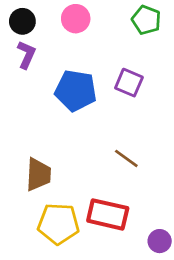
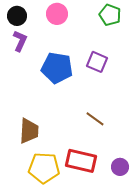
purple circle: (160, 241) -> (120, 167), moved

